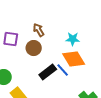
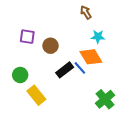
brown arrow: (39, 30) -> (86, 12), moved
cyan star: (73, 39) -> (98, 37), moved

